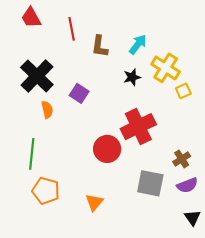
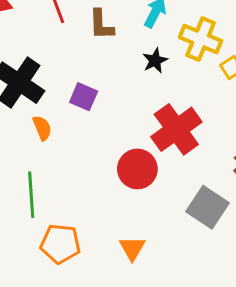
gray square: (150, 183) -> (207, 207), turned 32

